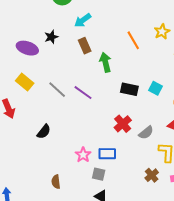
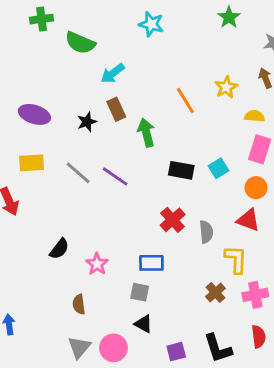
black star: (51, 37) -> (87, 122), moved
yellow rectangle: (25, 82) -> (32, 163), turned -42
cyan square: (156, 88) -> (219, 168), turned 32
black semicircle: (44, 132) -> (59, 249), moved
gray semicircle: (146, 133) -> (206, 232), turned -56
pink star: (83, 155) -> (97, 264), moved

